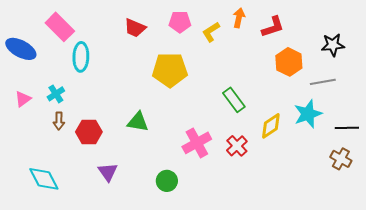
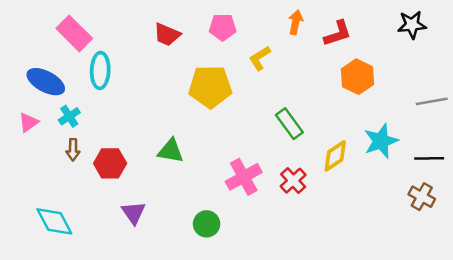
yellow L-shape: (211, 32) -> (260, 58), moved
black star: (333, 45) -> (412, 25), moved
blue ellipse: (21, 49) -> (46, 82), moved
gray line: (323, 82) -> (432, 101), moved

